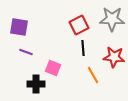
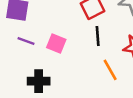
pink square: (53, 68) -> (56, 44), moved

